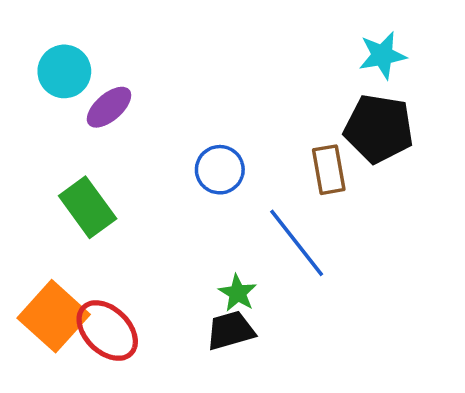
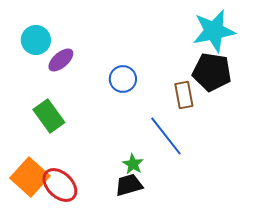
cyan star: (382, 55) -> (214, 31), size x1.6
blue circle: (220, 170) -> (123, 79), moved

